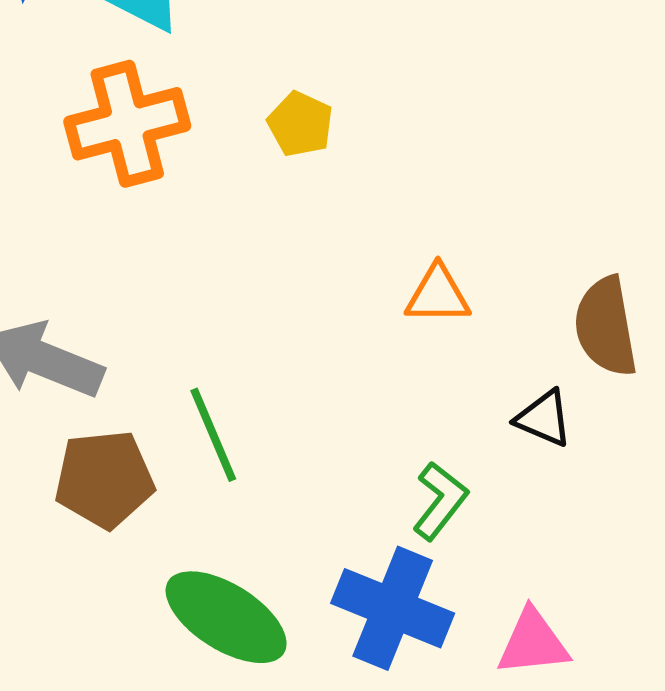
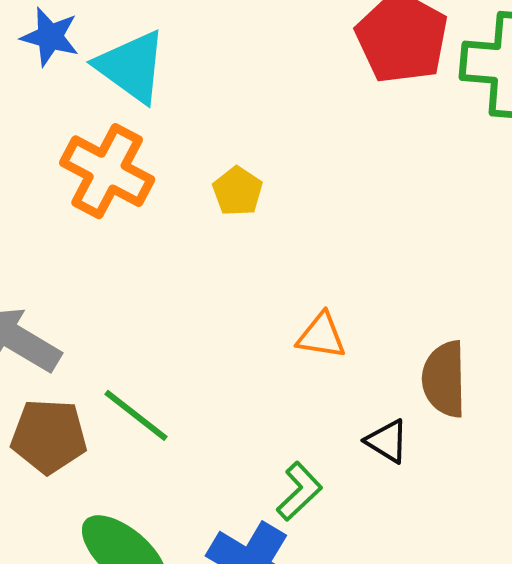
orange cross: (127, 124) -> (107, 171), turned 34
green line: (213, 435) -> (136, 415), turned -38

